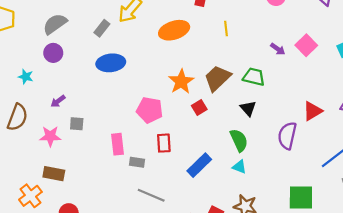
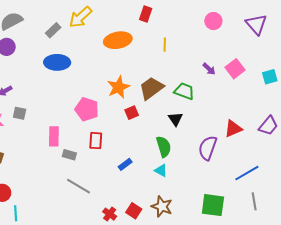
blue rectangle: (199, 165) -> (125, 164), size x0.6

